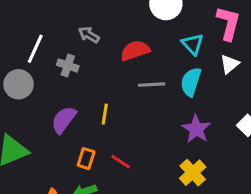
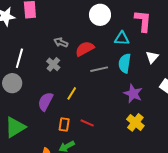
gray arrow: (89, 35) -> (61, 42), moved
cyan triangle: (193, 44) -> (122, 38), turned -35
white triangle: (230, 64) -> (152, 57), moved
gray cross: (68, 65) -> (53, 64), moved, turned 32
yellow line: (105, 114) -> (72, 93), turned 32

